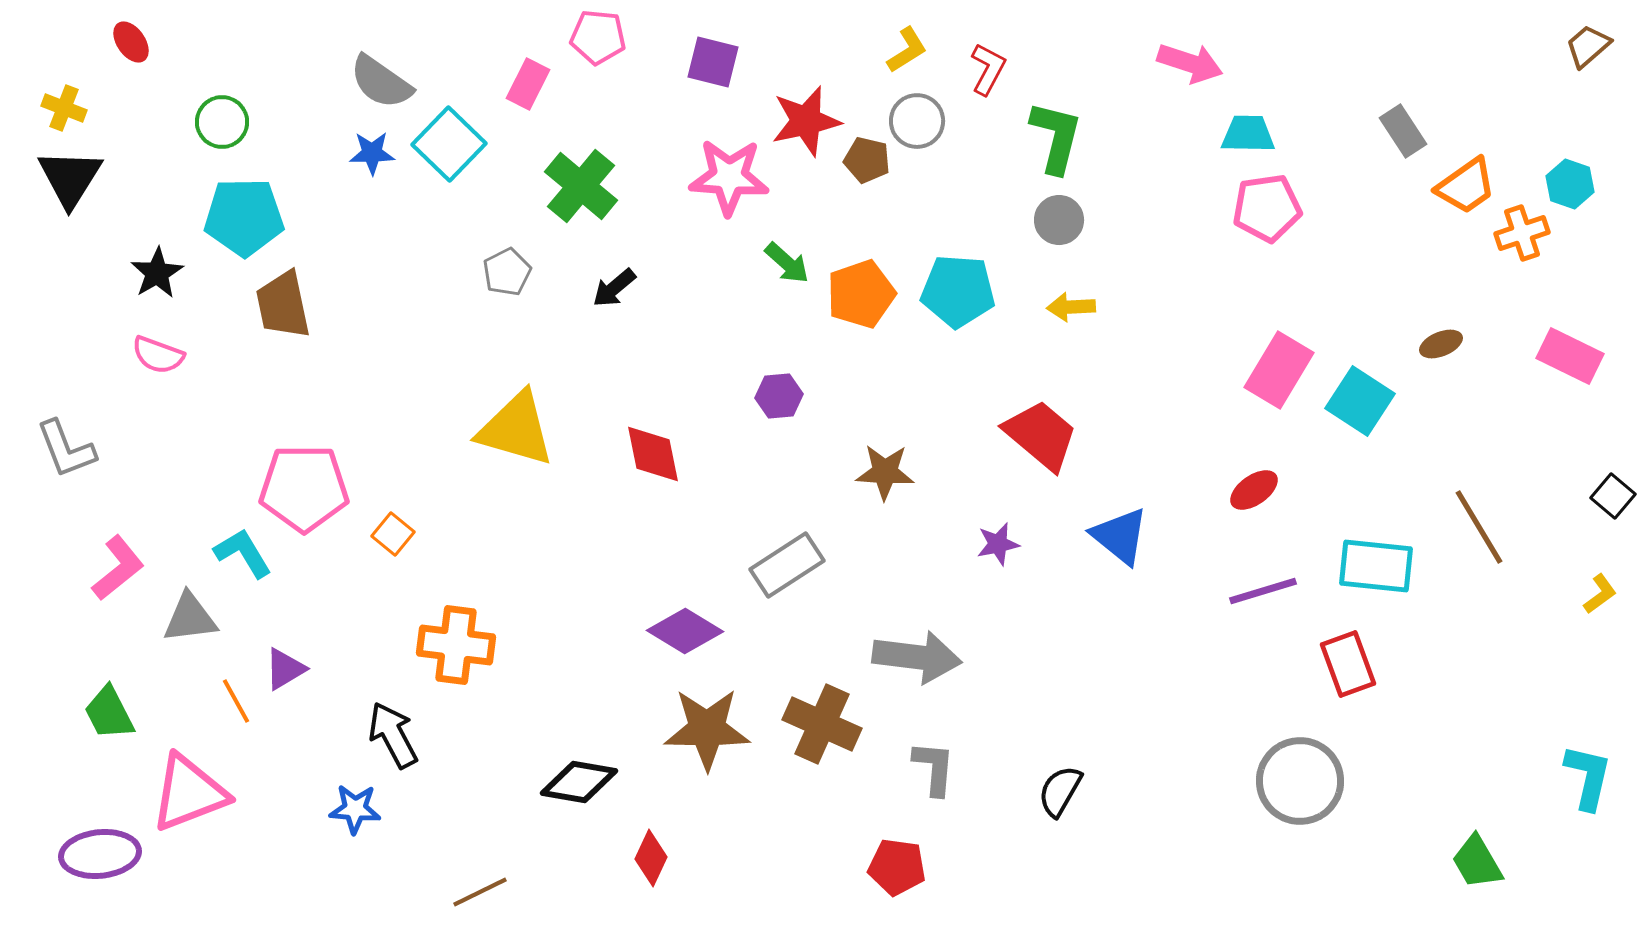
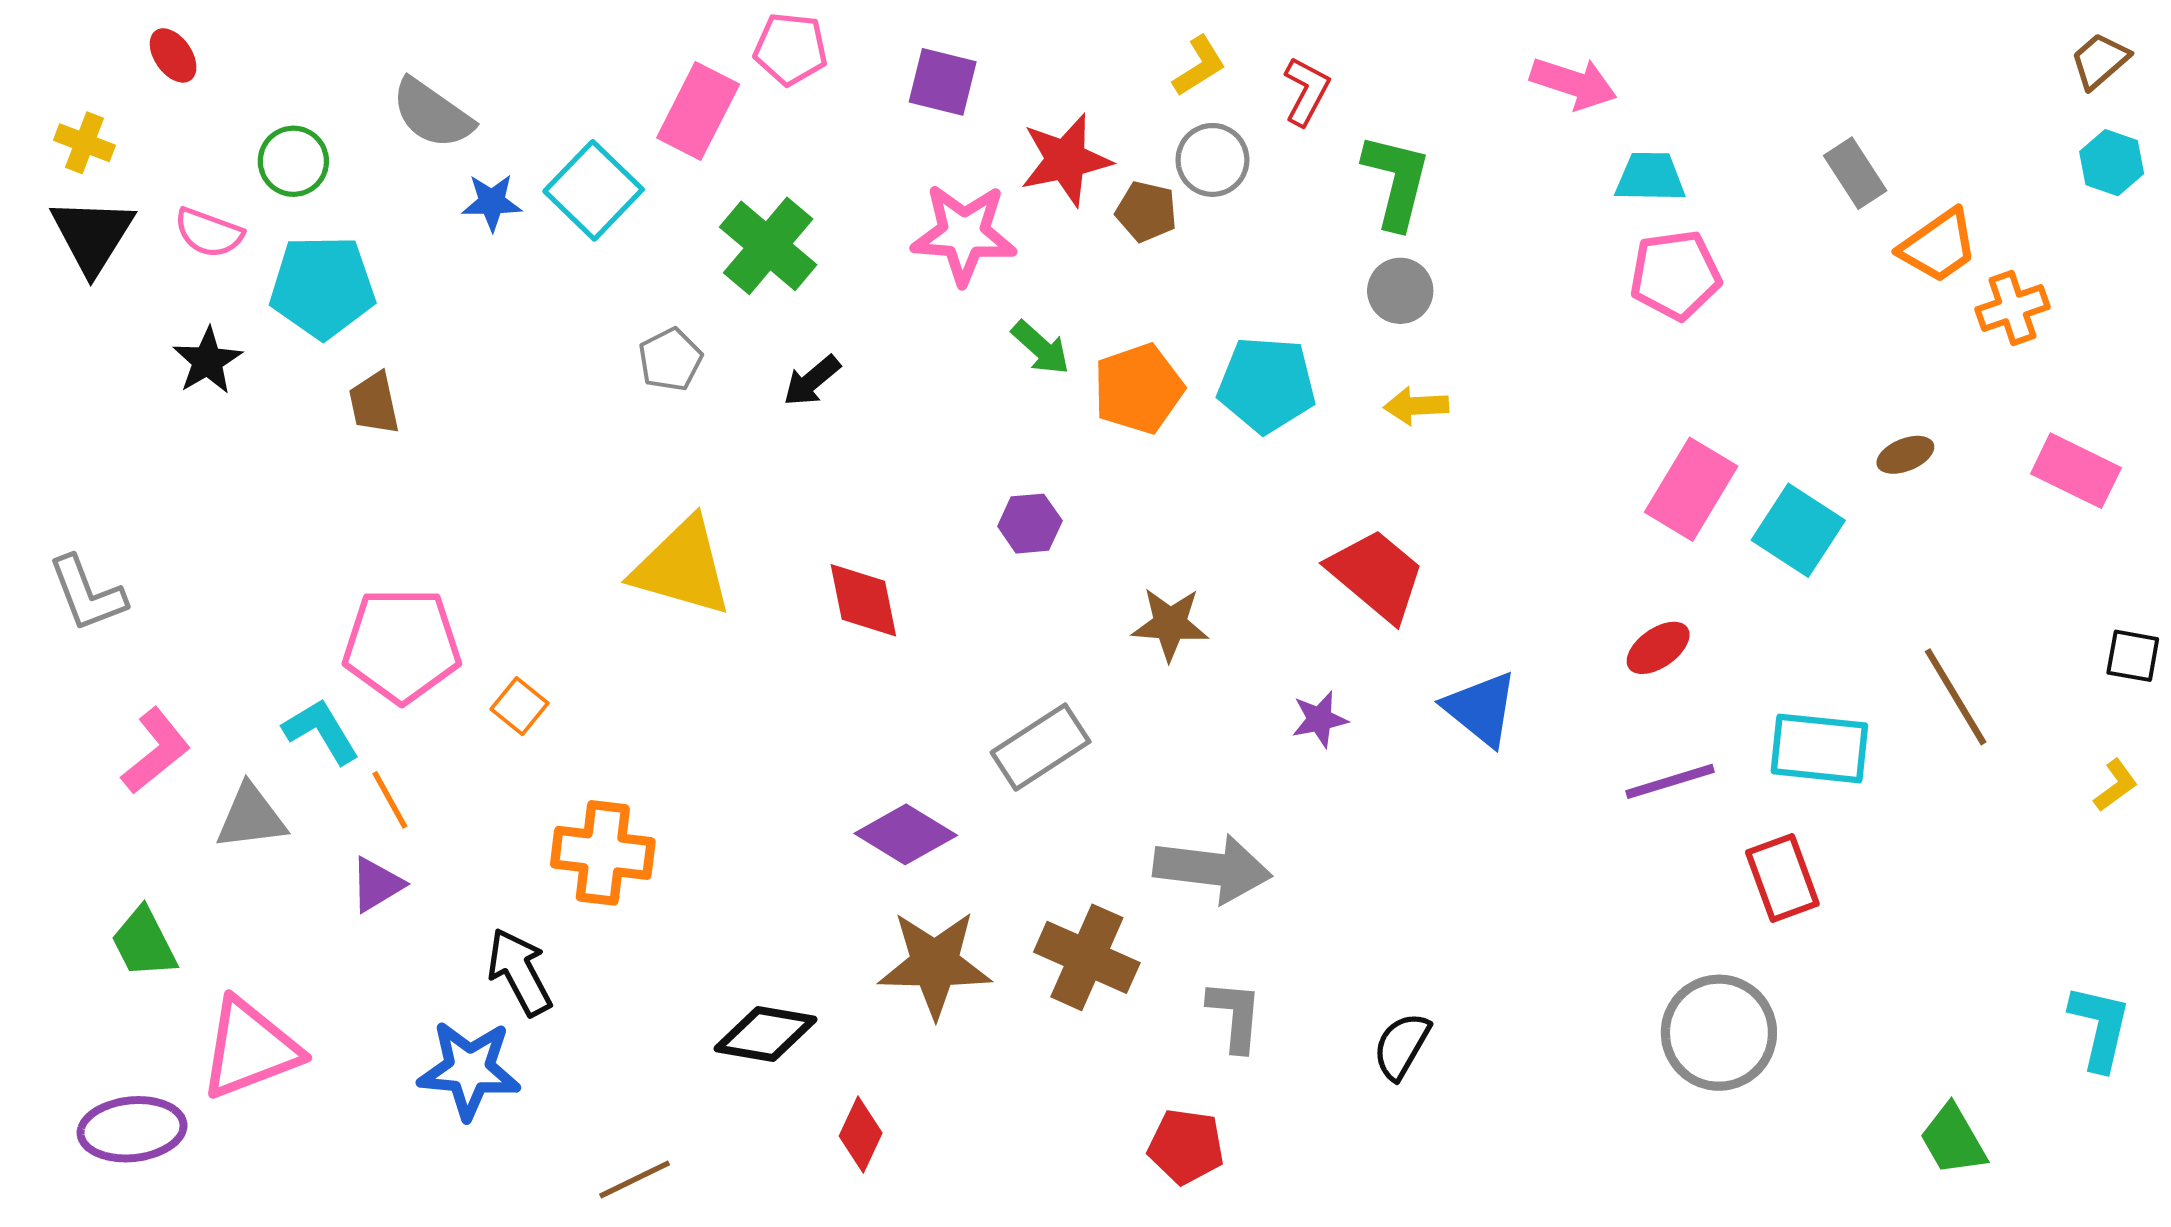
gray semicircle: (381, 82) -> (432, 114), moved
pink rectangle: (528, 84) -> (698, 111), size x1.4
cyan hexagon: (1570, 184) -> (2112, 163), moved
brown trapezoid: (283, 305) -> (374, 403), size x0.7
pink semicircle: (158, 355) -> (209, 233), moved
black square: (1613, 496) -> (2133, 656), turned -30
orange line: (236, 701) -> (390, 800), moved
blue star: (355, 809) -> (469, 1070), size x1.5

